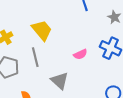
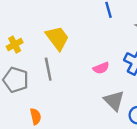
gray triangle: (60, 81) -> (114, 101), moved

